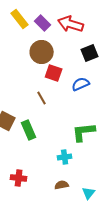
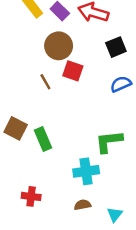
blue semicircle: (81, 84) -> (121, 84), moved
brown line: (42, 98) -> (45, 82), moved
cyan cross: (65, 157) -> (86, 171), size x1.5

